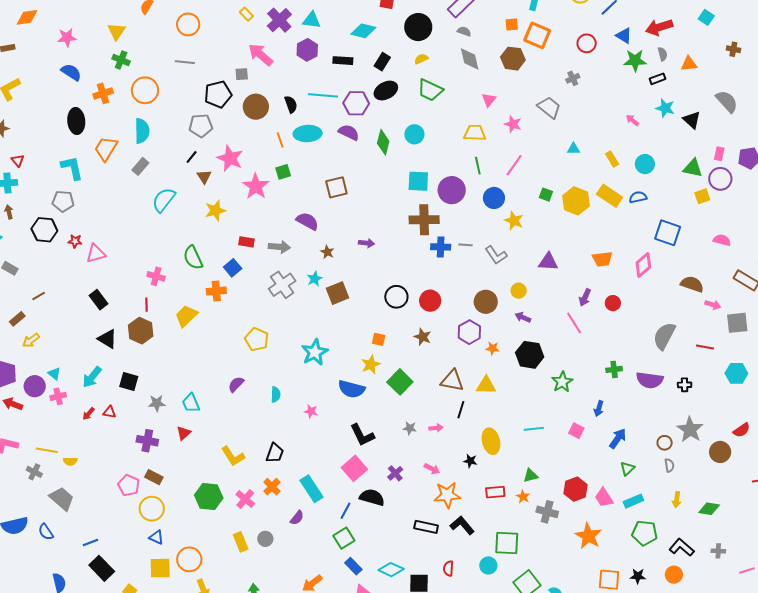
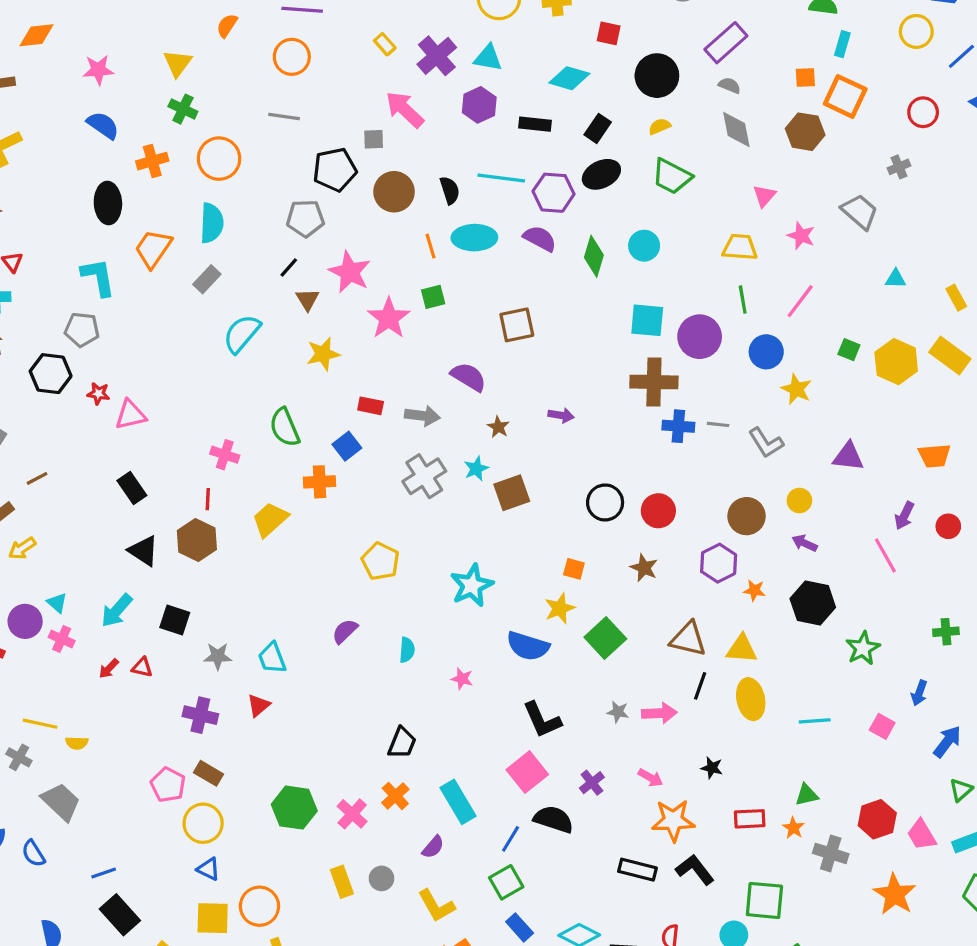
pink cross: (58, 396) -> (62, 639), turned 35
pink arrow: (436, 428) -> (659, 713), size x1.5
yellow ellipse: (491, 441) -> (751, 699), moved
yellow L-shape: (233, 456) -> (436, 906), moved

